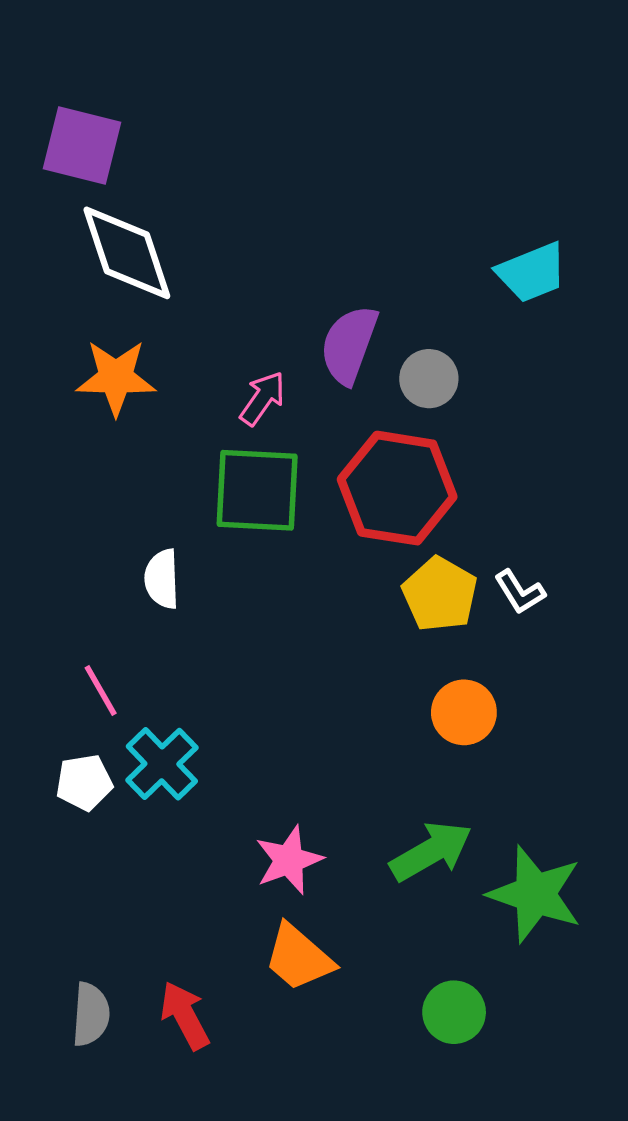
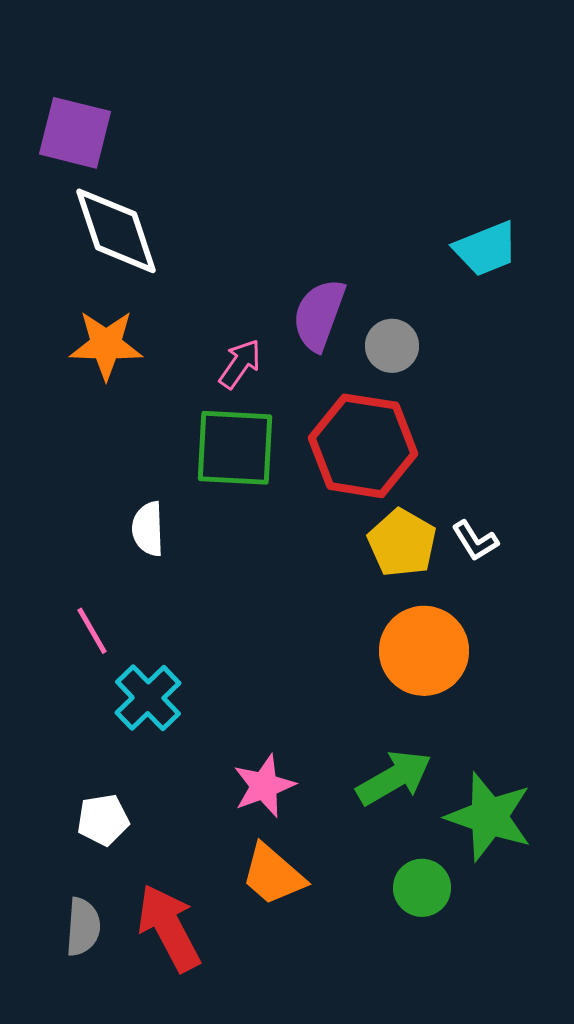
orange circle: (464, 712) -> (424, 651), size x1.5
white pentagon: (84, 782) -> (103, 820), moved
green circle: (454, 1012) -> (422, 888), moved
red arrow: (185, 1016) -> (169, 928), size x1.4

